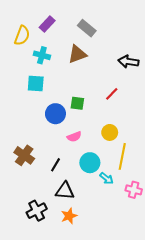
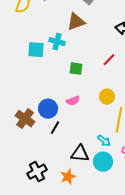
cyan cross: (42, 55) -> (57, 42), moved
blue circle: (55, 114) -> (48, 109), moved
cyan circle: (90, 163) -> (103, 162), moved
black triangle: (65, 191) -> (80, 154), moved

